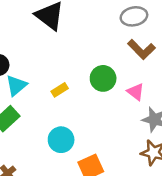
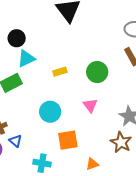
pink triangle: (136, 92) -> (90, 105), moved

